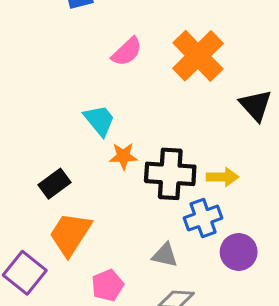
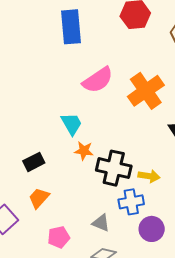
pink semicircle: (127, 52) -> (98, 80), size x1.4
orange trapezoid: (70, 234) -> (39, 198), size x0.7

